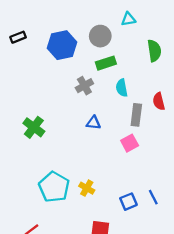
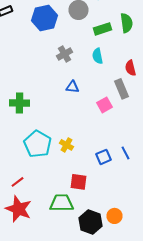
green rectangle: (106, 63) -> (102, 29), moved
gray rectangle: (136, 115) -> (122, 89), moved, turned -30
green cross: (34, 127) -> (20, 103), moved, turned -36

